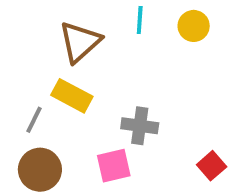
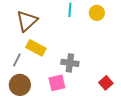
brown triangle: (80, 42) -> (27, 21), moved

